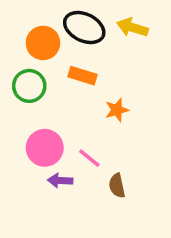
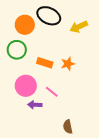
yellow arrow: (132, 28) -> (79, 27), moved, turned -42
orange rectangle: (83, 76) -> (45, 63), moved
brown semicircle: (117, 186) -> (68, 127), moved

